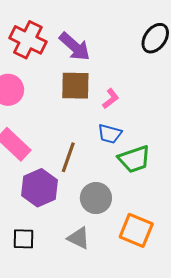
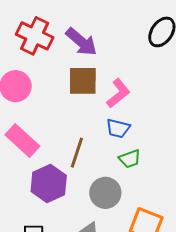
pink L-shape: (111, 99) -> (118, 93), size x1.4
green trapezoid: (134, 159) -> (130, 159), moved, size x0.7

